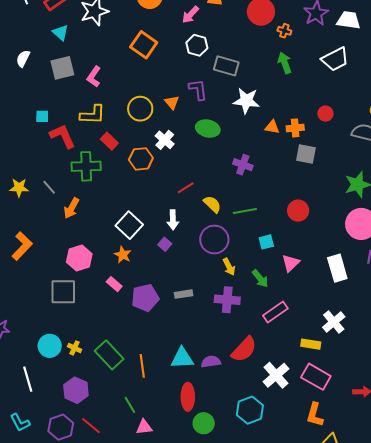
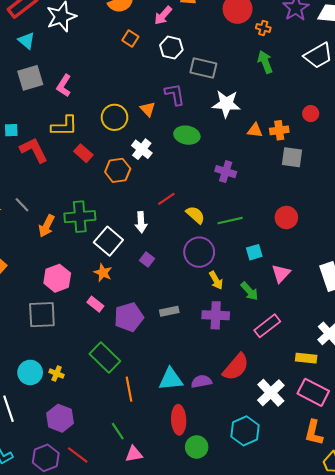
orange square: (144, 45) -> (130, 39), moved, size x0.6
green cross: (86, 166) -> (80, 217), moved
white arrow: (173, 220) -> (141, 222), moved
green rectangle: (109, 355) -> (105, 357), moved

